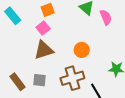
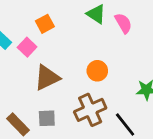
pink square: (43, 28) -> (27, 47), moved

